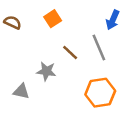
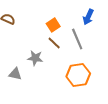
orange square: (53, 19) -> (53, 25), moved

